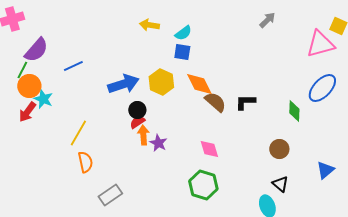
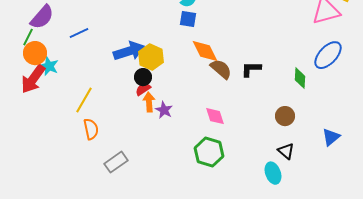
yellow hexagon: (161, 82) -> (151, 57), moved
red arrow: (27, 112) -> (33, 79), size x1.4

